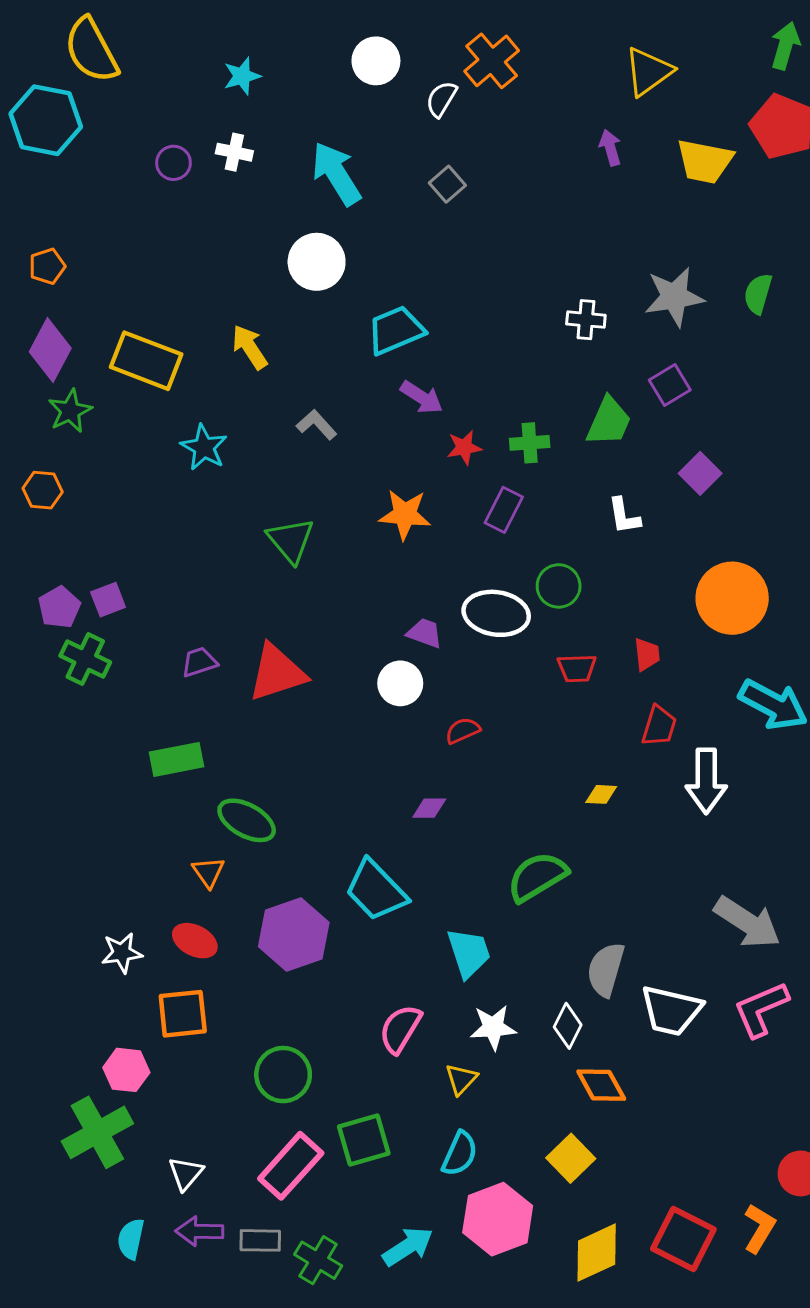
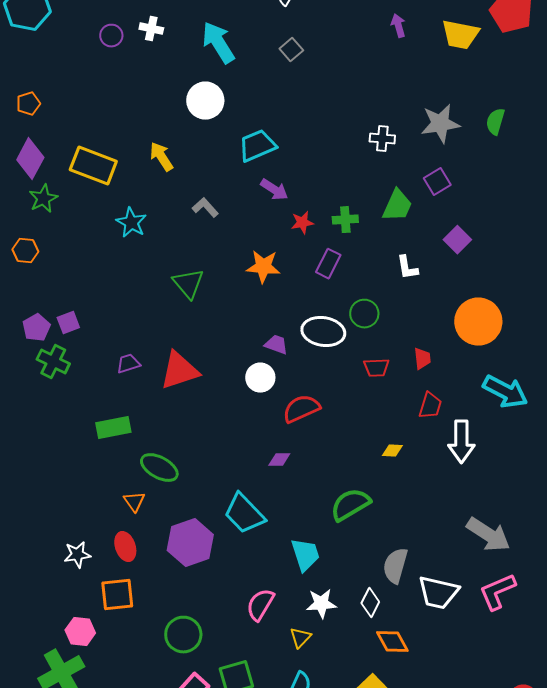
red semicircle: (463, 731) -> (301, 409), size x1.6
red ellipse: (195, 941) -> (125, 547), turned 44

